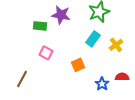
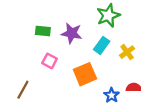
purple star: (61, 15) -> (72, 33), moved
orange square: (78, 65) -> (85, 74), size x1.5

